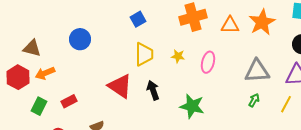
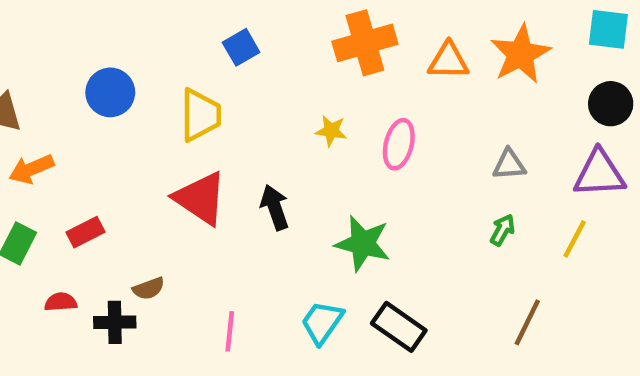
yellow trapezoid: (144, 54) -> (200, 115), moved
gray triangle: (257, 71) -> (509, 165), size x0.6

